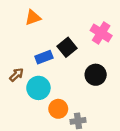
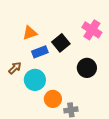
orange triangle: (33, 18) -> (30, 33), moved

